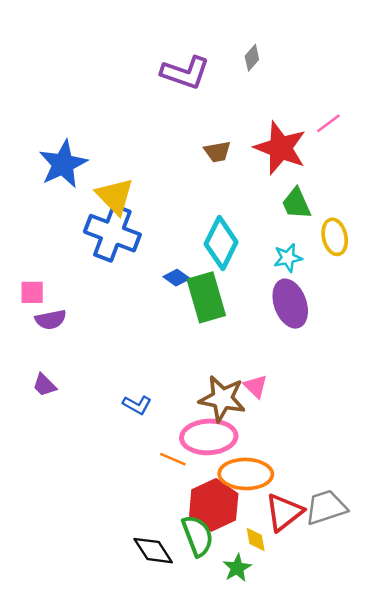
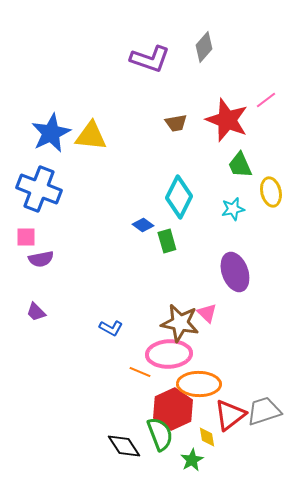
gray diamond: (252, 58) -> (204, 47), size x1.4
yellow triangle: (115, 196) -> (91, 136), moved, turned -40
blue cross: (112, 233) -> (39, 189), moved
green rectangle: (206, 297) -> (167, 241), size x0.6
purple ellipse: (290, 304) -> (235, 272), moved

